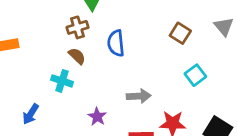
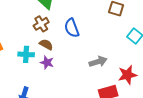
cyan cross: (62, 81) -> (26, 54), moved
purple star: (97, 117) -> (47, 62), moved

